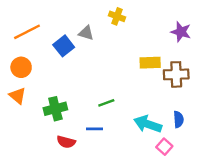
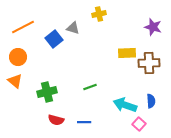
yellow cross: (117, 16) -> (99, 14), turned -32
blue line: (94, 129) -> (84, 122), moved

